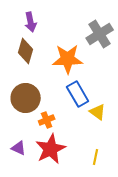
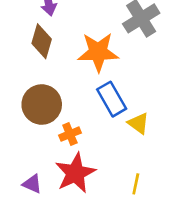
purple triangle: (19, 148) -> (32, 184), moved

